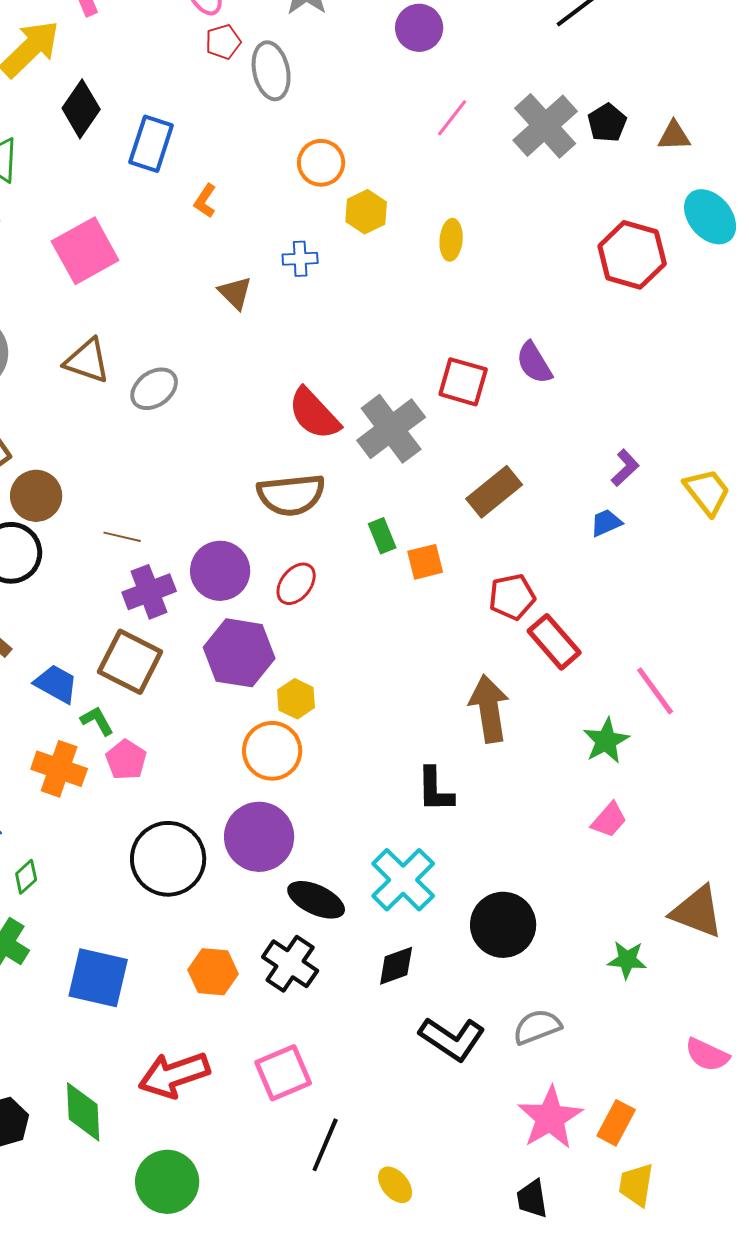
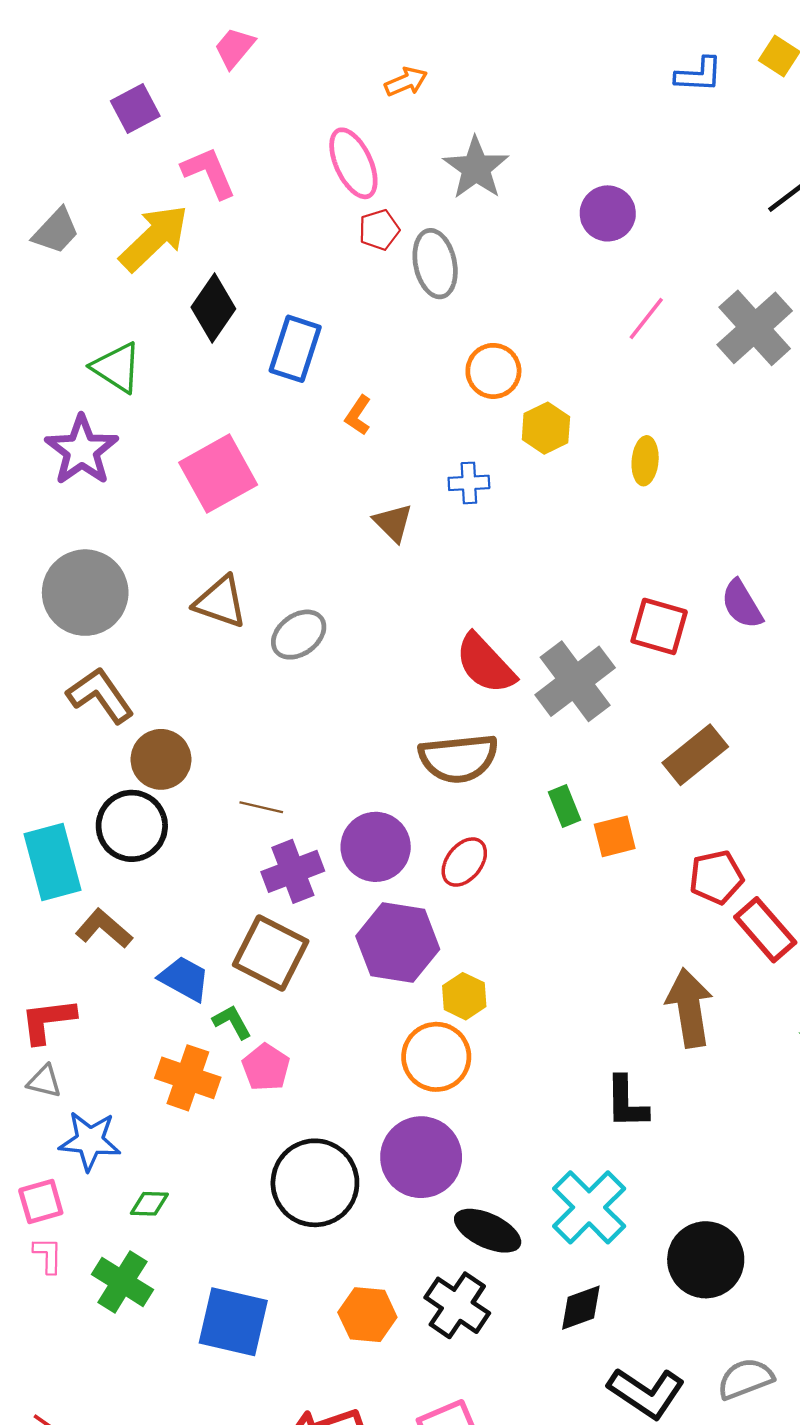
green diamond: (26, 877) -> (149, 1204), turned 44

